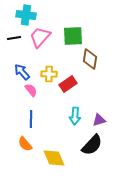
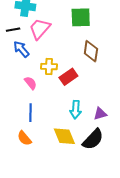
green square: (73, 36) -> (81, 17), moved
blue arrow: (22, 72) -> (21, 49), moved
yellow diamond: (54, 158) -> (64, 136), moved

